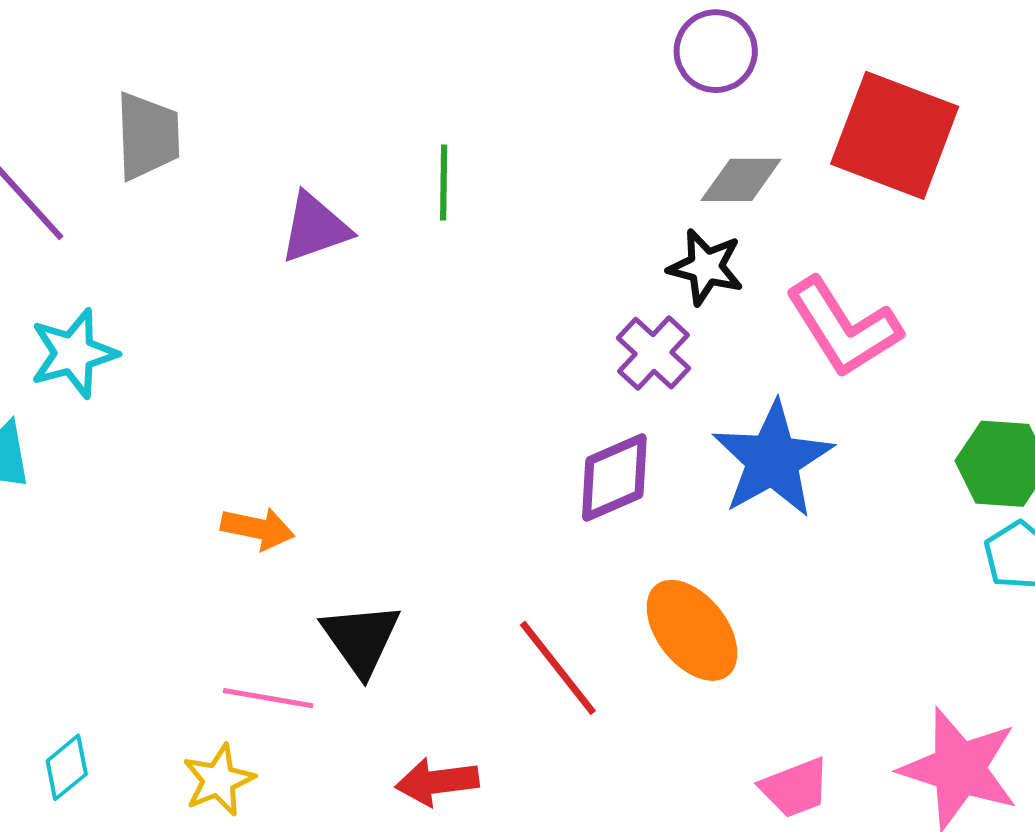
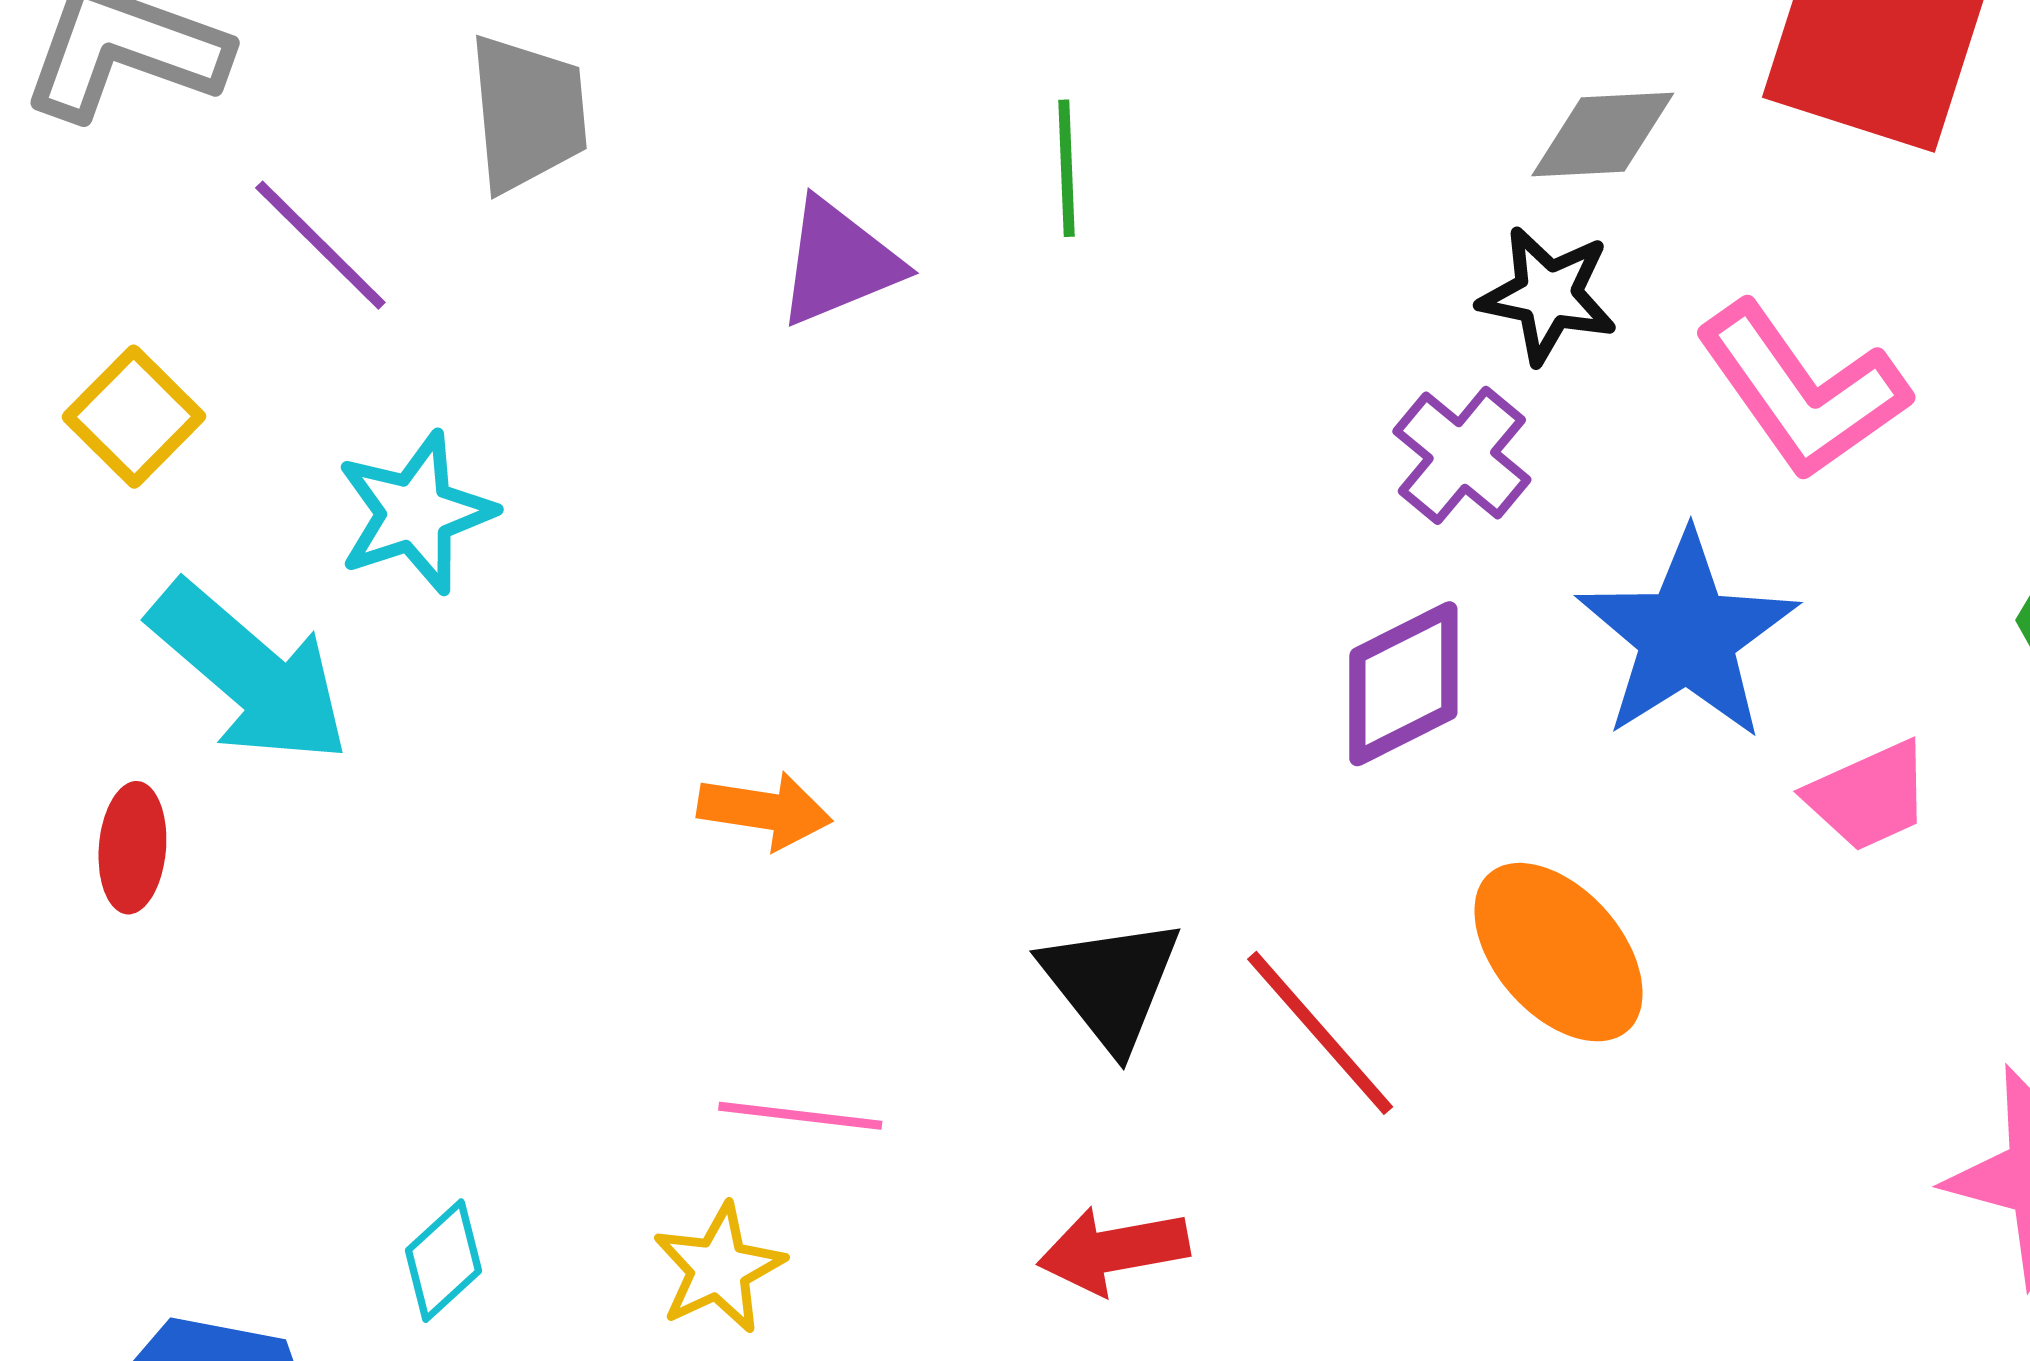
black triangle: (361, 639) -> (1111, 983), moved
pink trapezoid: (795, 788) -> (1869, 796), moved

